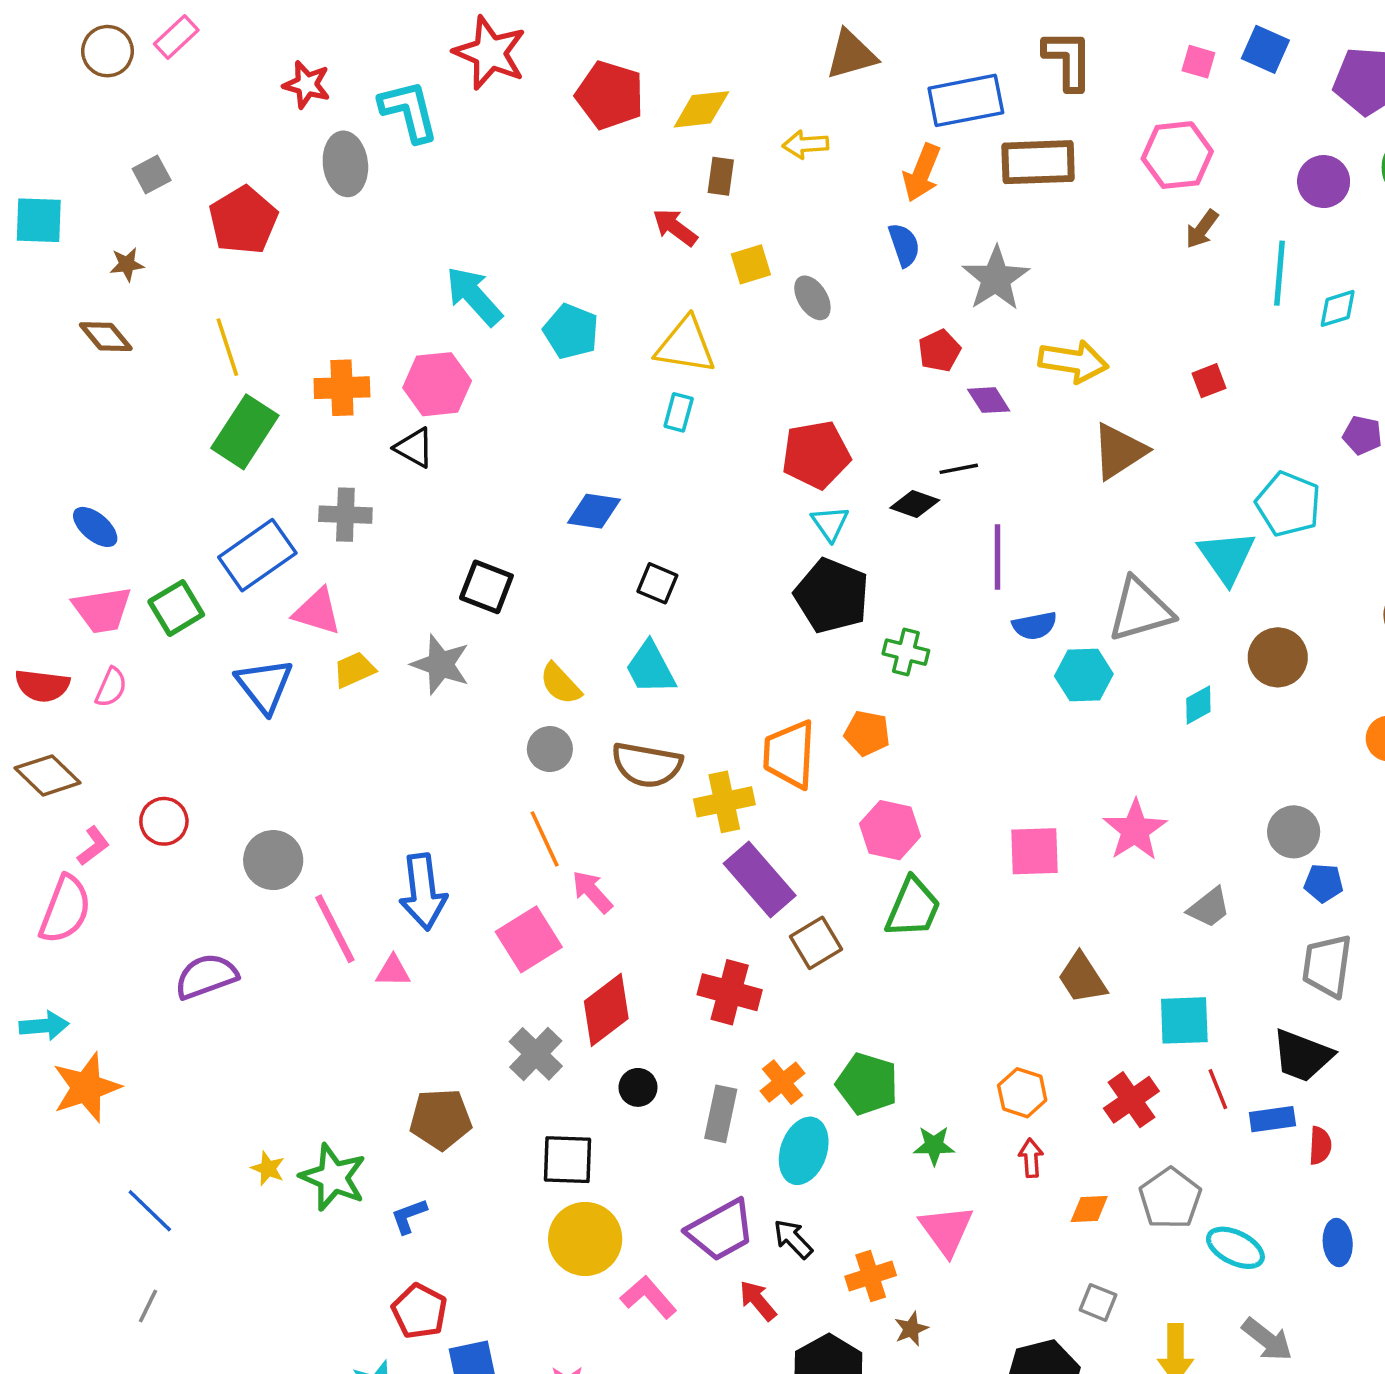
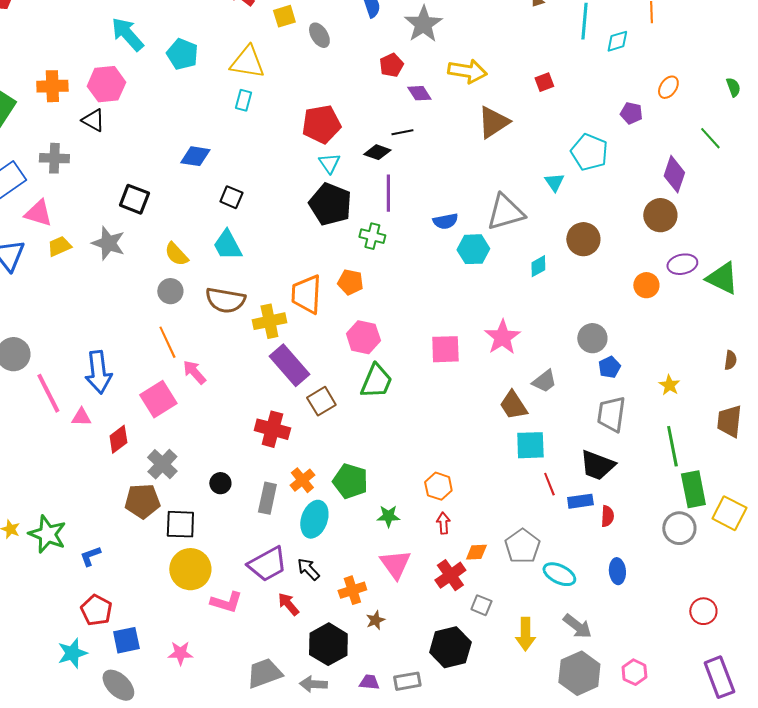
purple line: (998, 557) -> (388, 193), moved
cyan triangle: (1227, 557) -> (554, 182), size x0.6
blue pentagon: (1324, 883) -> (609, 367), turned -30
brown trapezoid: (1082, 978) -> (513, 405), moved
red diamond: (606, 1010) -> (118, 439), moved, size x0.7
red cross: (1131, 1100) -> (450, 575), moved
brown pentagon: (441, 1119) -> (142, 501), moved
pink L-shape: (649, 1297) -> (226, 602), turned 148

